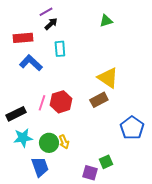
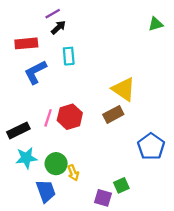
green triangle: (106, 21) -> (156, 24), moved
blue L-shape: (31, 63) -> (35, 72), turned -70
yellow arrow: (64, 142) -> (73, 173), moved

